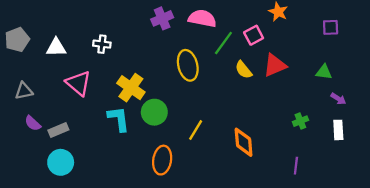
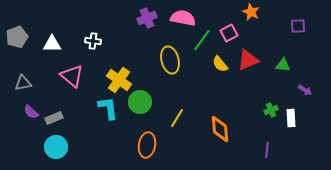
green triangle: (324, 72) -> (283, 65), moved
white rectangle: (338, 130) -> (291, 118), moved

